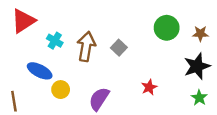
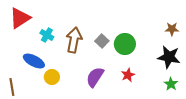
green circle: (167, 28) -> (125, 44), moved
black star: (197, 66) -> (169, 57), turned 30
purple semicircle: (99, 99) -> (95, 77), moved

